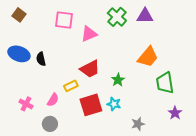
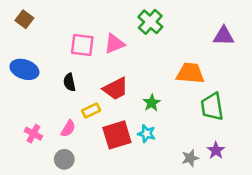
purple triangle: (145, 16) -> (224, 36), moved
pink square: (64, 20) -> (82, 45), moved
orange trapezoid: (148, 57) -> (190, 73), turned -125
black semicircle: (41, 59) -> (69, 82), moved
purple star: (175, 113) -> (216, 150), moved
gray star: (138, 124) -> (190, 158), moved

